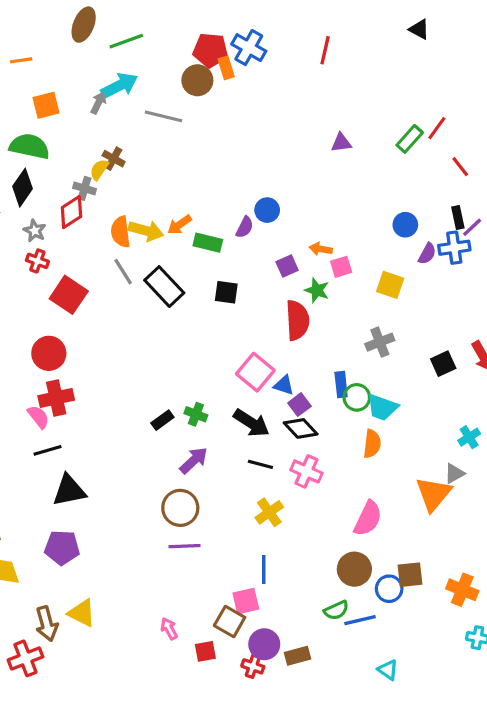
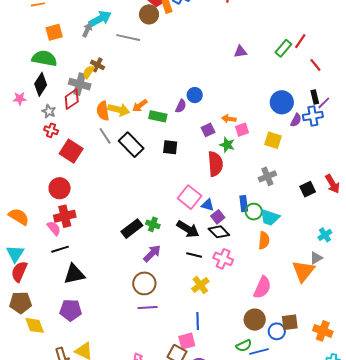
gray cross: (85, 188) -> (80, 84), size x1.5
blue circle: (405, 225) -> (282, 102), size x1.5
black rectangle: (162, 420) -> (132, 229), size x1.5

